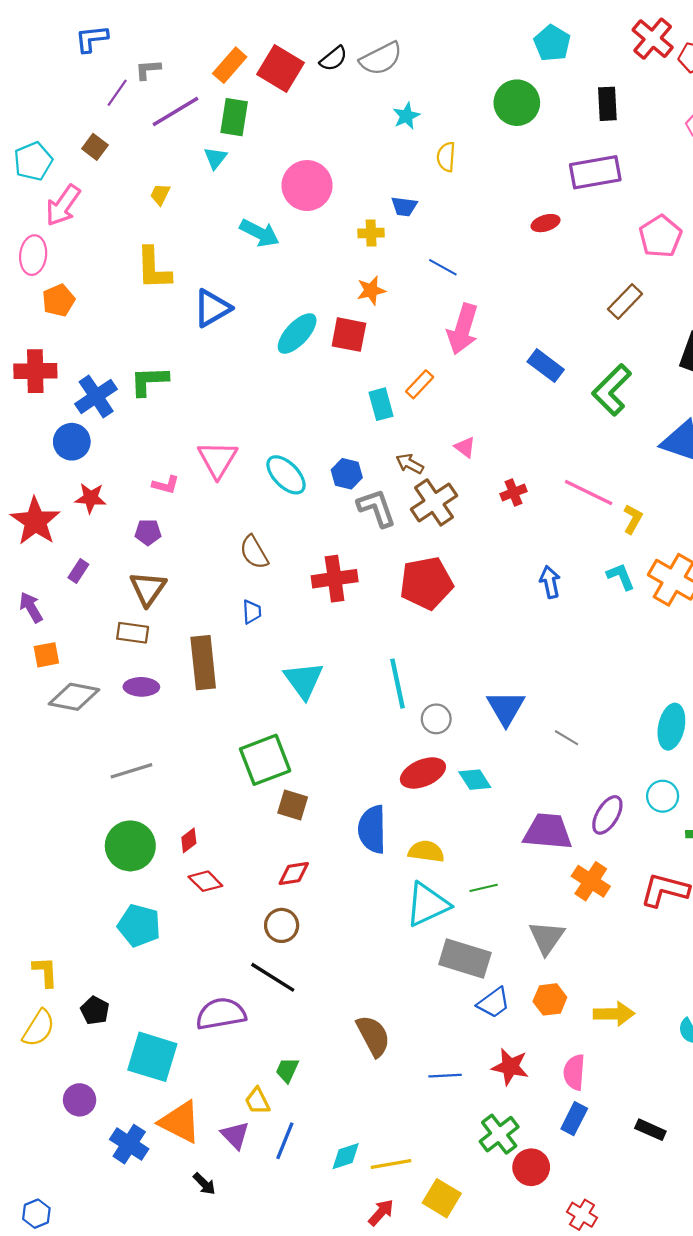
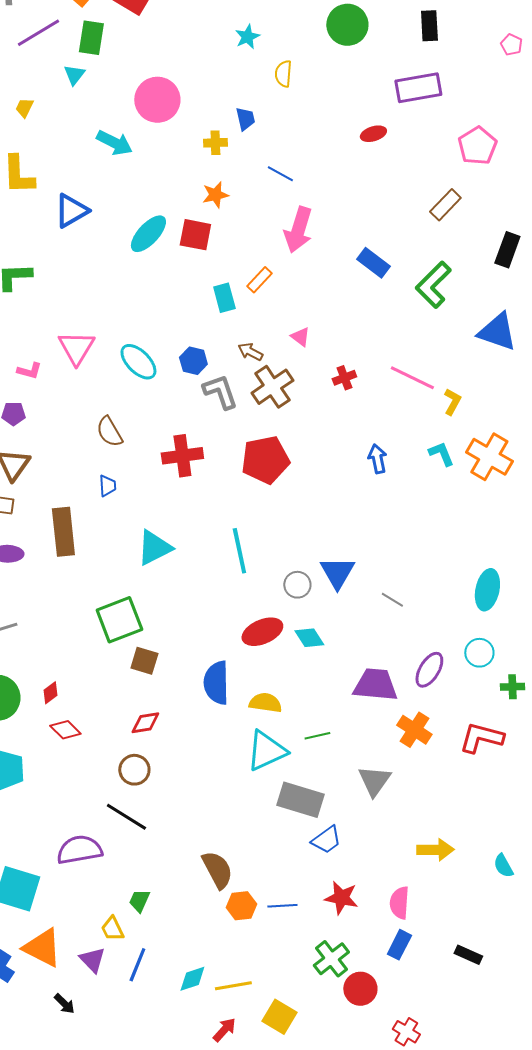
blue trapezoid: (404, 207) -> (245, 119), turned -110
cyan triangle: (304, 680) -> (154, 548), turned 39
gray circle: (436, 719) -> (297, 585), moved
orange hexagon: (550, 999) -> (241, 906), moved

